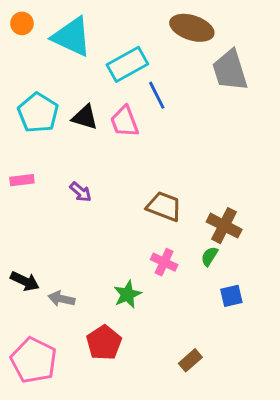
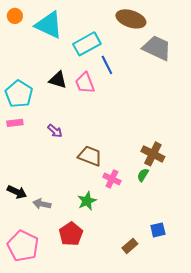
gray trapezoid: (230, 70) -> (157, 48), turned 132
cyan pentagon: (38, 113) -> (19, 94), moved
brown trapezoid: (164, 207) -> (90, 156), moved
blue square: (231, 296) -> (158, 230), moved

